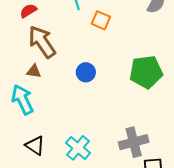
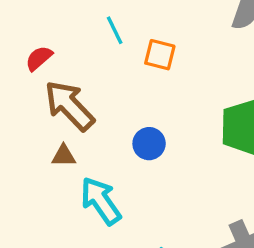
cyan arrow: (23, 100) -> (101, 201), moved

